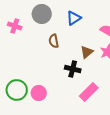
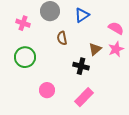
green circle: (17, 90) -> (25, 57), moved
pink rectangle: (89, 92) -> (84, 97), moved

